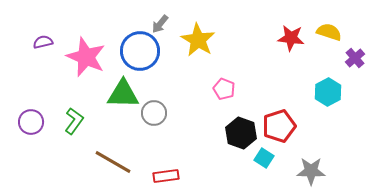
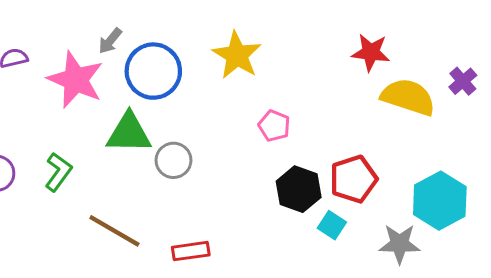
gray arrow: (160, 24) -> (110, 41), moved
yellow semicircle: (329, 32) -> (408, 97), moved, size x1.5
cyan hexagon: (328, 92) -> (440, 201), moved, size x1.4

